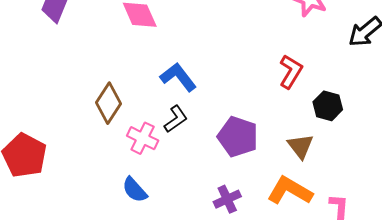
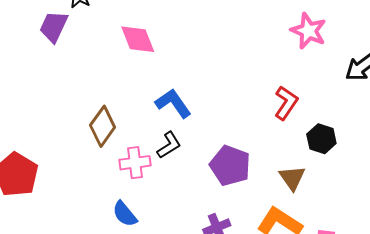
pink cross: (143, 138) -> (135, 163), turned -36

